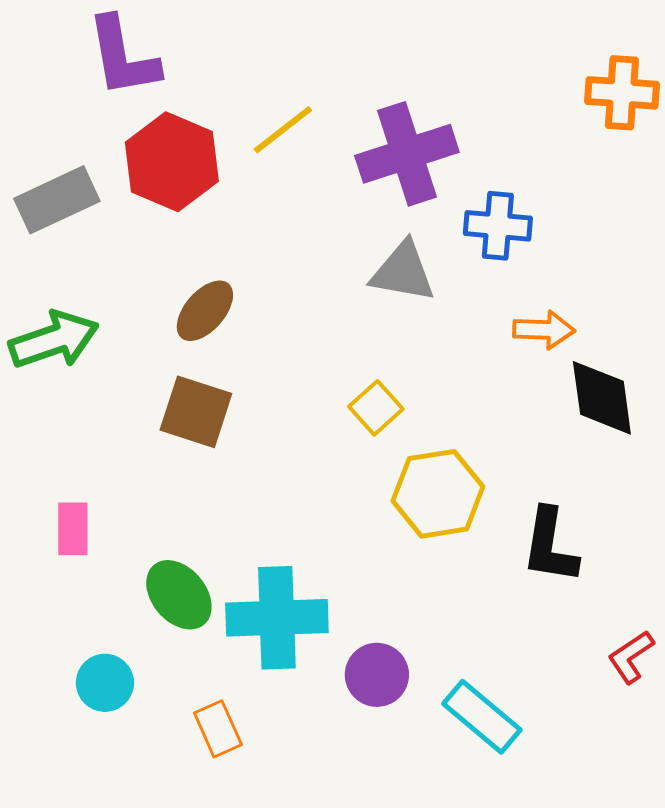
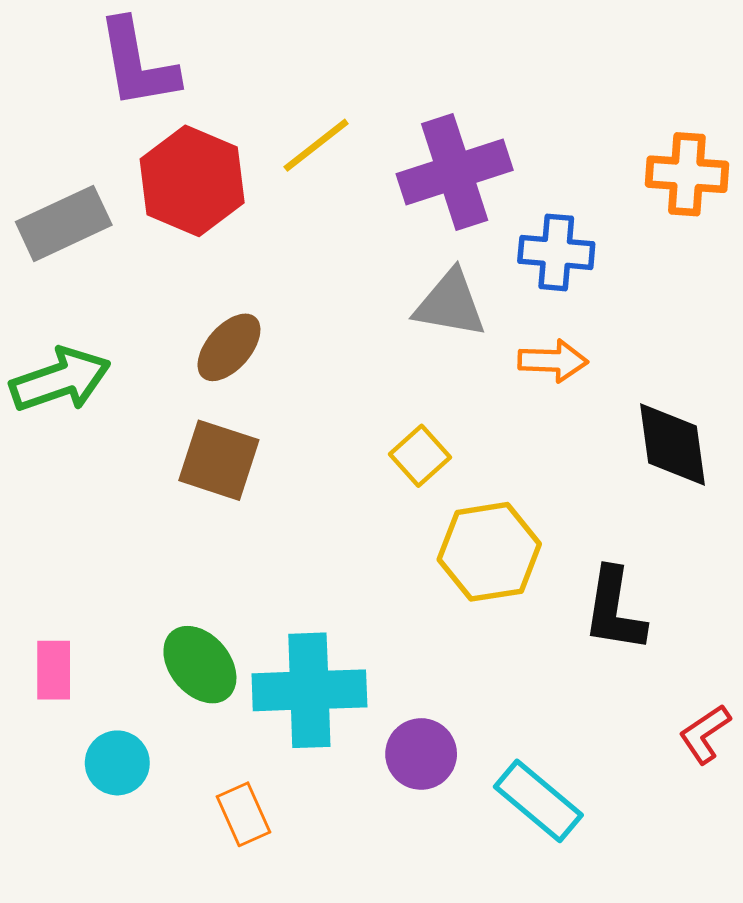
orange cross: (622, 93) -> (687, 174), moved
orange arrow: (544, 330) -> (553, 361), moved
pink rectangle: (73, 529) -> (54, 670), moved

